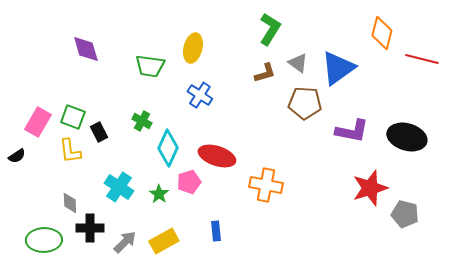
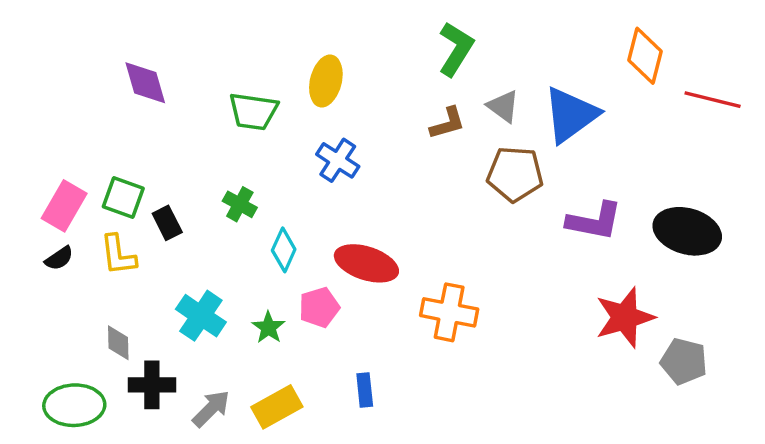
cyan diamond: (168, 148) -> (284, 250), size x0.7
black semicircle: (17, 156) -> (59, 258), moved

